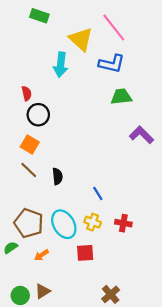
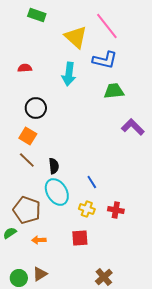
cyan arrow: (61, 65) -> (69, 74), moved
red semicircle: (27, 93) -> (25, 68), moved, turned -80
cyan ellipse: (64, 224) -> (57, 192), moved
orange arrow: (41, 255) -> (39, 240), turned 32

